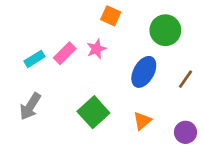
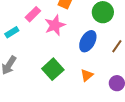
pink star: (96, 49) -> (55, 25), size x1.5
pink rectangle: (65, 53) -> (33, 14), moved

